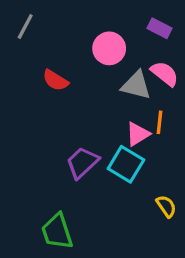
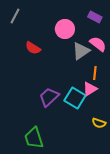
gray triangle: (136, 85) -> (81, 51), turned -48
pink triangle: (138, 134) -> (90, 89), moved
yellow semicircle: (166, 206) -> (99, 123), turned 144

